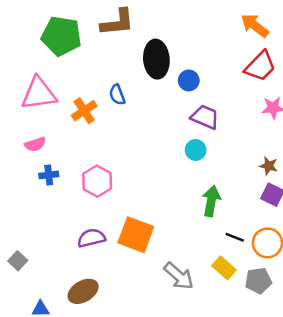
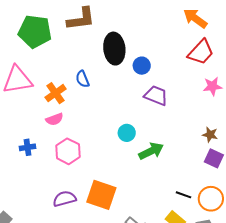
pink semicircle: (35, 144) -> (54, 119), moved
cyan circle: (196, 150) -> (127, 133), moved
green arrow: (211, 201) -> (151, 151), moved, turned 55

